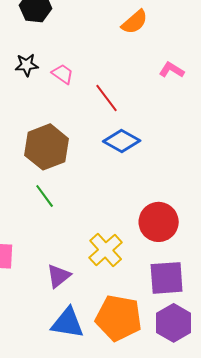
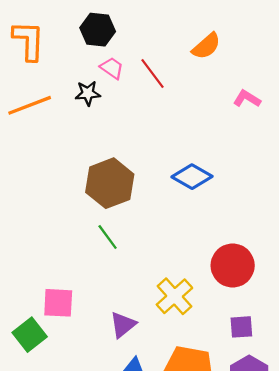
pink trapezoid: (63, 74) -> (112, 68), moved
red line: (107, 98) -> (153, 74), moved
purple square: (167, 278) -> (241, 327), size x0.6

